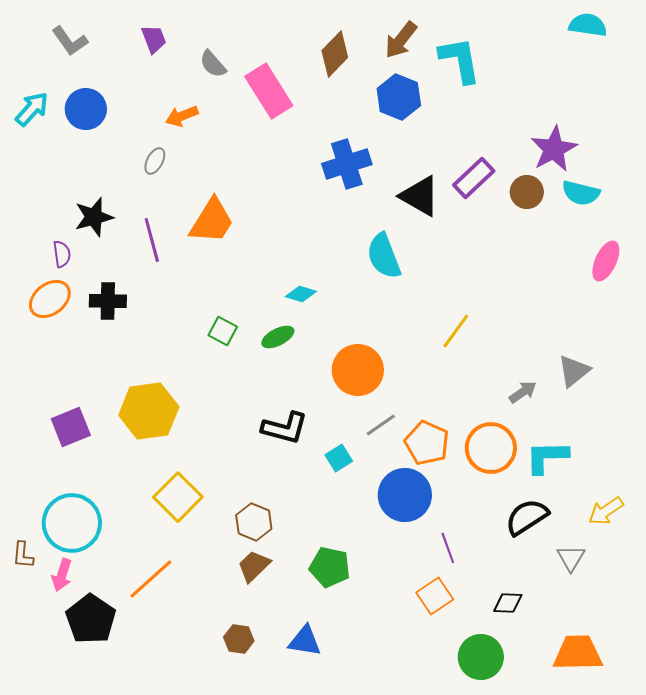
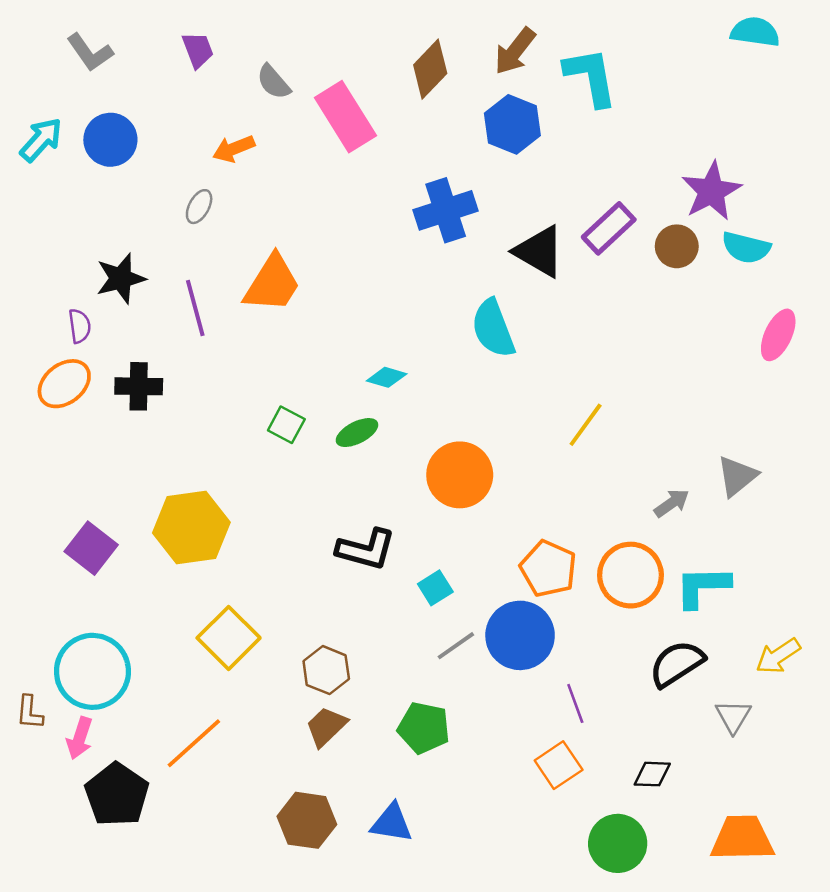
gray line: (381, 425) -> (456, 646), moved
purple square: (71, 427) -> (91, 548), turned -30
brown hexagon: (239, 639) -> (307, 820), size x1.5

